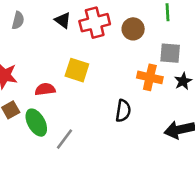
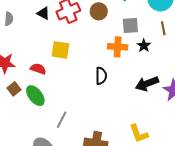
red semicircle: (45, 89) -> (38, 69), turned 35
gray line: (64, 139) -> (62, 120), moved

